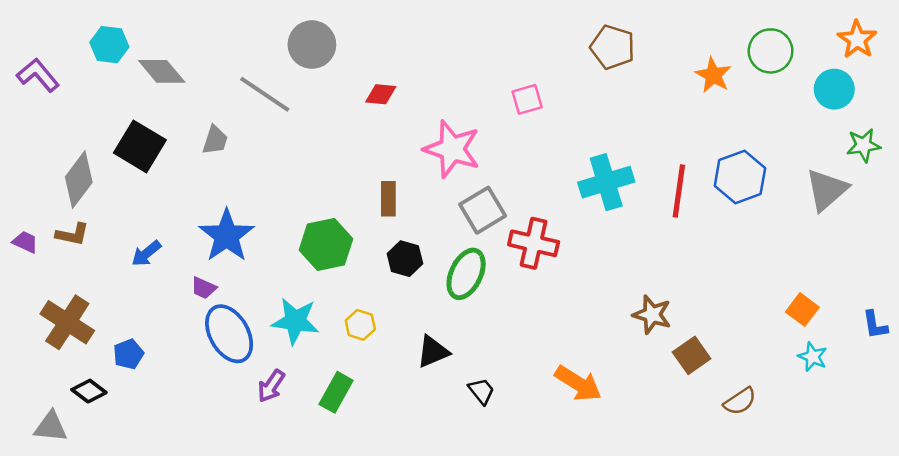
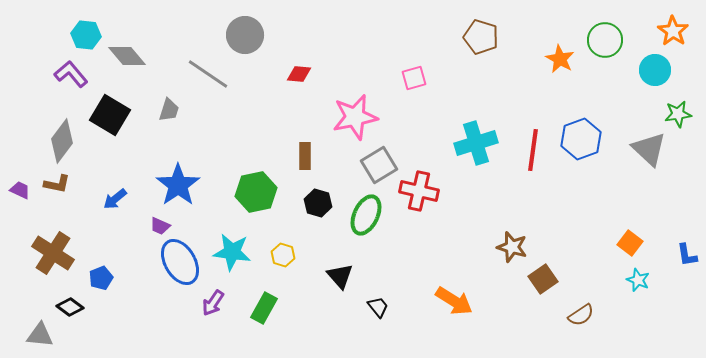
purple L-shape: (38, 75) -> (71, 74), moved
pink star: (452, 149) -> (355, 117), turned -30
gray triangle: (827, 190) -> (649, 149), turned -36
black triangle: (433, 352) -> (340, 276), turned -48

